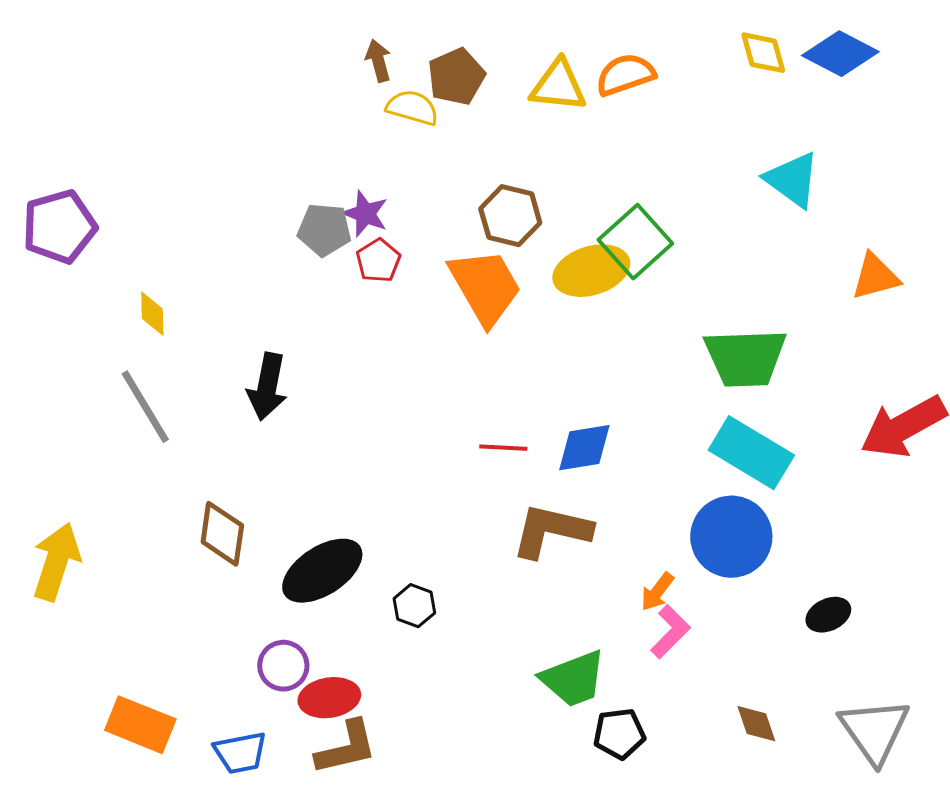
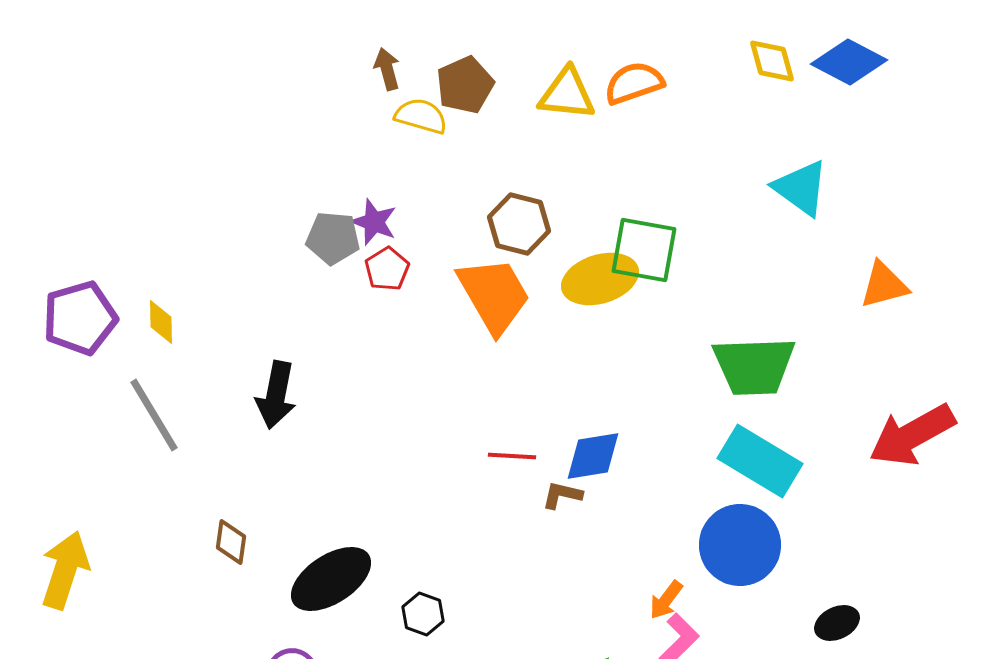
purple pentagon: (59, 227) -> (80, 318), moved
green square: (635, 242) -> (644, 250), turned -38
brown L-shape: (551, 531) -> (562, 495), moved, size x0.5
brown diamond: (222, 534) -> (231, 542), size x0.7

